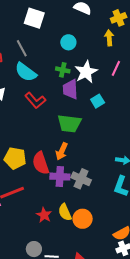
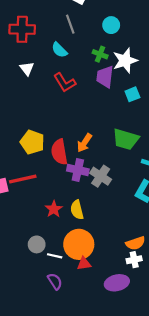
gray line: (22, 48) -> (70, 24), moved
cyan semicircle: (26, 72) -> (59, 50), size x0.7
green trapezoid: (69, 124) -> (126, 139), moved
orange circle: (83, 219) -> (79, 244), moved, size x1.4

